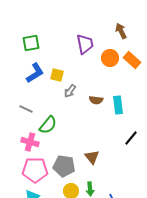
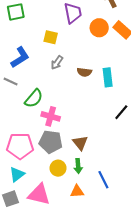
blue L-shape: (35, 73) -> (20, 57), moved
yellow square: (57, 75) -> (51, 37), moved
pink cross: (30, 142) -> (51, 116), moved
brown triangle: (92, 157) -> (80, 143), moved

